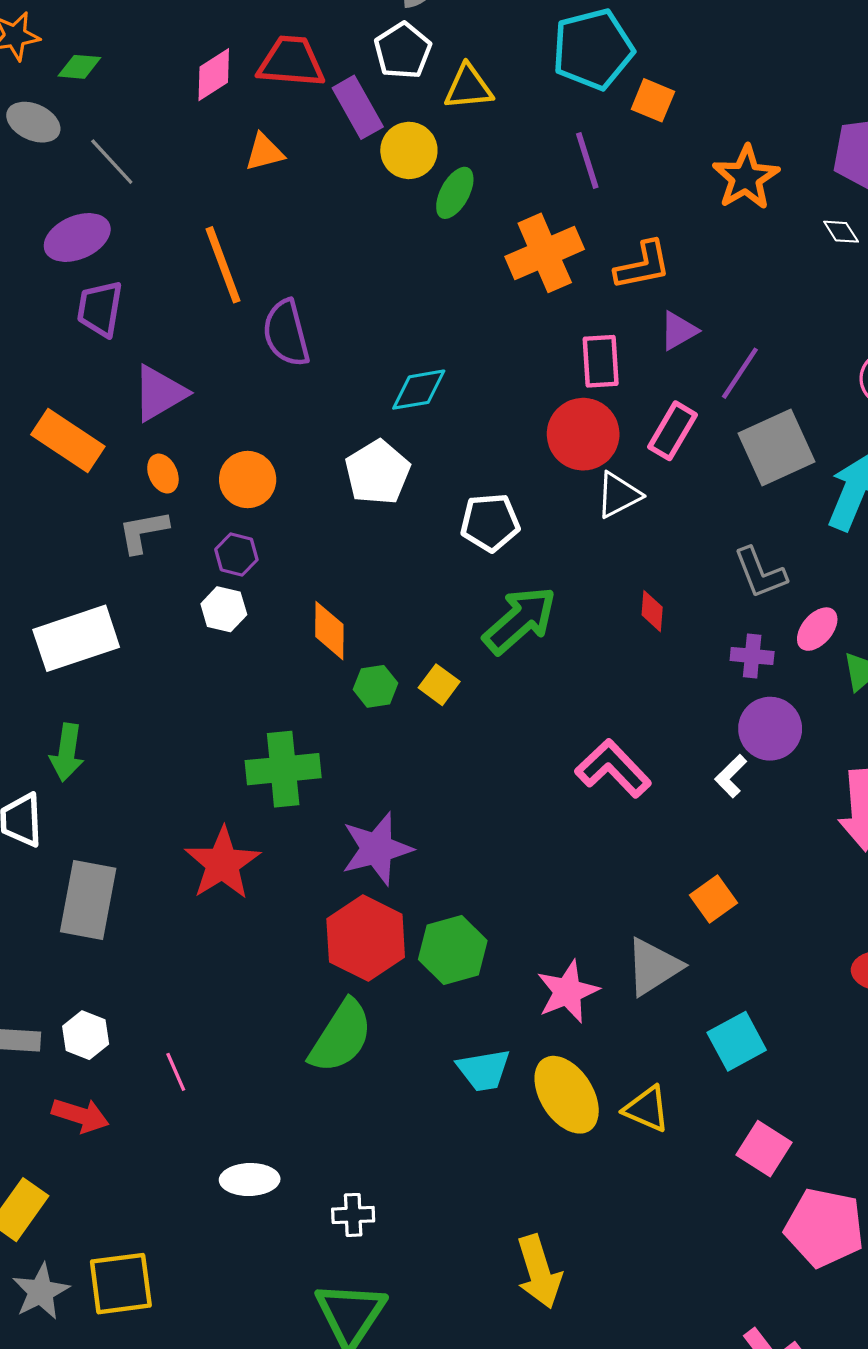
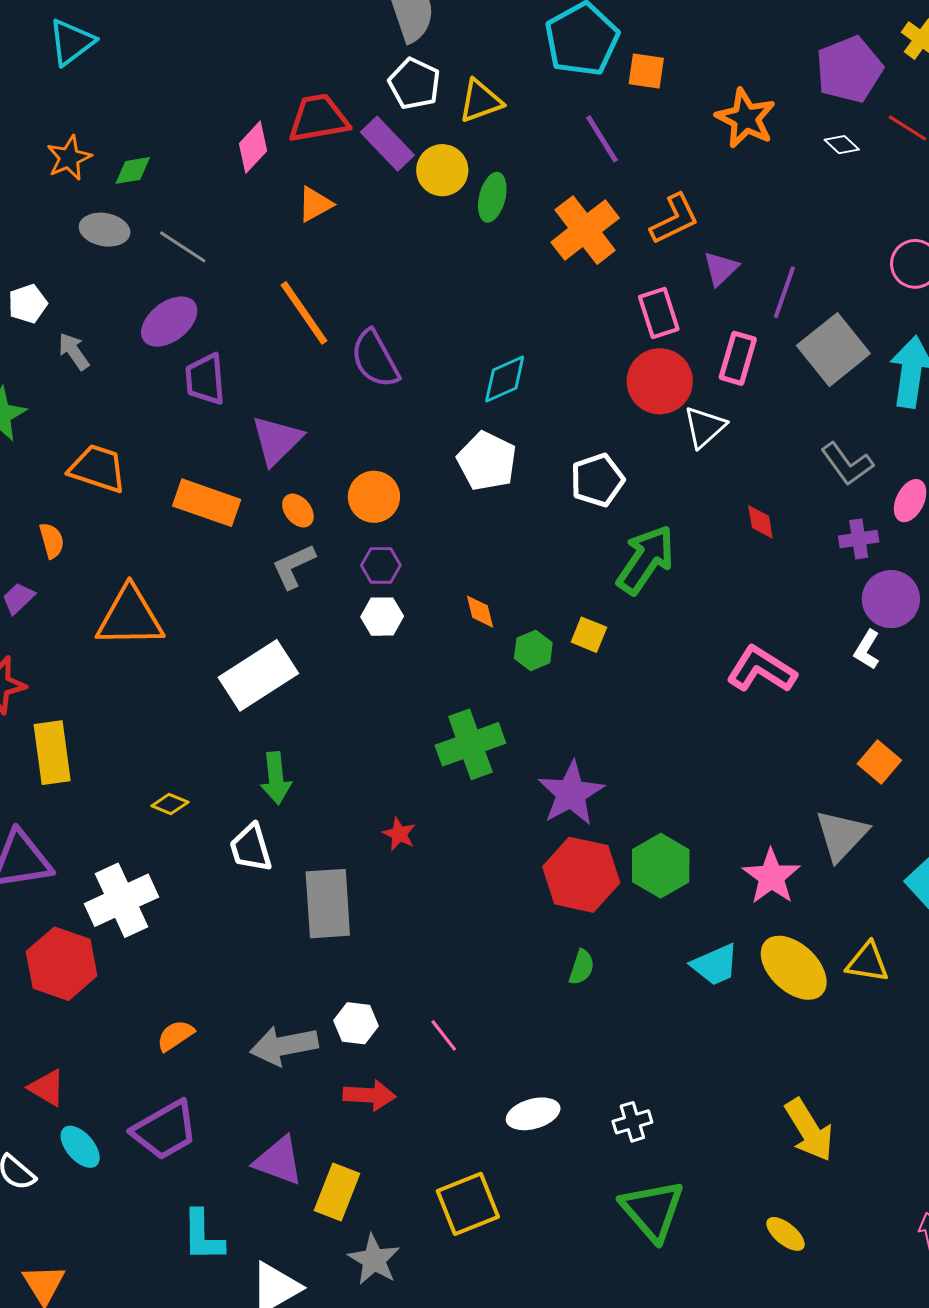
orange diamond: (329, 631) -> (480, 612), size x0.7
red star: (222, 863) -> (399, 834), moved, size x0.5
green semicircle: (341, 1037) -> (582, 967), size x0.5
yellow square: (121, 1284) -> (468, 1204), moved

